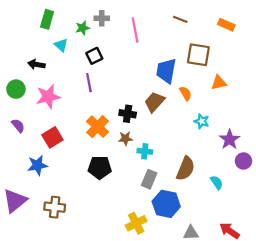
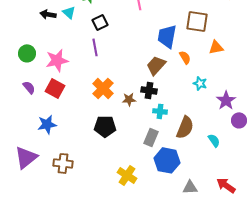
black arrow: (36, 64) -> (48, 14), moved
black cross: (128, 114) -> (149, 90), moved
red square: (52, 137) -> (55, 88), moved, turned -30
cyan cross: (145, 151) -> (160, 111), moved
yellow cross: (136, 223) -> (127, 175), moved, turned -30

